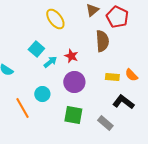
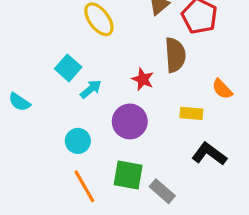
red star: (71, 56) -> (143, 79), moved
orange semicircle: (131, 75) -> (222, 89), moved
orange line: (22, 108) -> (84, 186), moved
gray rectangle: (105, 123) -> (162, 191), moved

